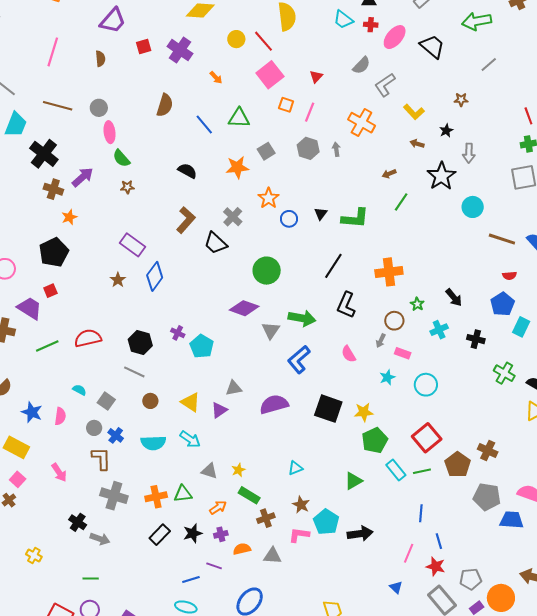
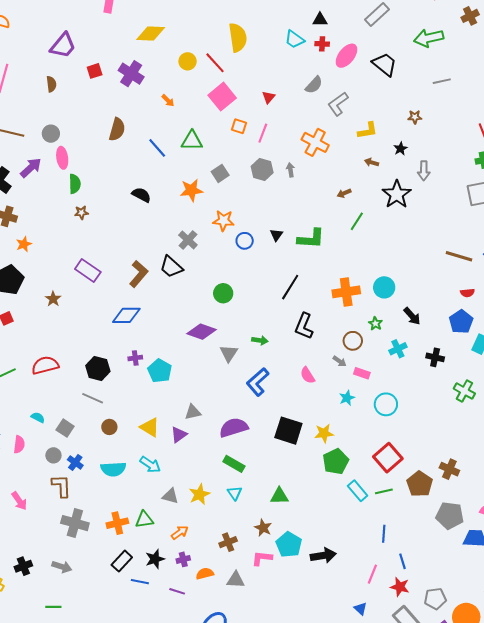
gray line: (489, 65) -> (442, 81), turned 30
yellow L-shape: (414, 112) -> (368, 130), turned -55
green semicircle: (121, 158) -> (75, 184), turned -138
purple arrow: (83, 177) -> (31, 168), moved
orange star: (269, 198) -> (223, 221), turned -30
cyan circle: (473, 207) -> (384, 287), moved
brown L-shape: (186, 220) -> (139, 274), moved
green circle: (267, 271) -> (223, 293), size x0.7
blue diamond: (155, 276) -> (126, 315), moved, turned 56
brown star: (118, 280) -> (53, 299), moved
green arrow: (302, 318) -> (260, 340), size x0.6
purple cross: (178, 333) -> (135, 358), turned -32
gray arrow: (381, 341) -> (340, 361), turned -80
cyan triangle: (295, 468) -> (235, 493), moved, turned -42
yellow star: (238, 470) -> (199, 494), size x1.5
green triangle: (353, 481) -> (279, 496), moved, turned 30
green rectangle: (249, 495) -> (234, 464), moved
black cross: (78, 522) -> (23, 566), moved, turned 36
blue line: (191, 580) -> (140, 582), moved, turned 30

